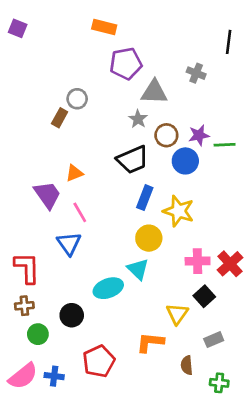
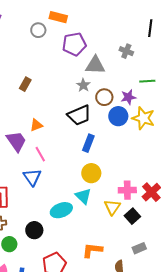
gray circle: (77, 99) -> (38, 30), moved
green line: (225, 145) -> (147, 81), moved
yellow star: (179, 211) -> (143, 118), moved
yellow triangle: (177, 314) -> (112, 207), moved

